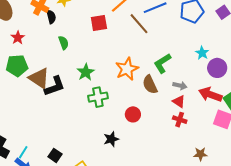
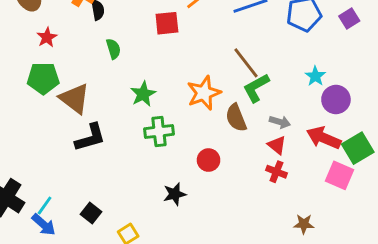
brown line: (139, 24) -> (246, 63), moved
black L-shape: (55, 86) -> (90, 137), moved

